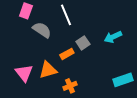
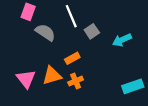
gray square: (83, 43) -> (92, 31), moved
orange cross: (70, 86) -> (76, 81), moved

